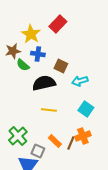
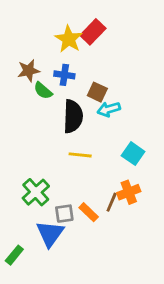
yellow star: (31, 34) -> (69, 39), moved
cyan arrow: (80, 81) -> (109, 109), moved
black semicircle: (44, 83) -> (73, 116), turned 105
orange rectangle: (55, 141) -> (89, 212), moved
gray square: (38, 151) -> (64, 214), turned -32

